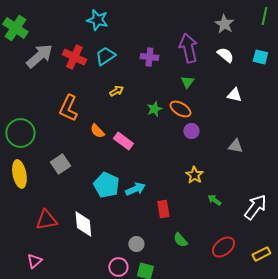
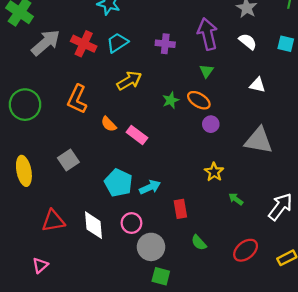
yellow arrow: (116, 91) -> (129, 81), size x1.6
green circle: (20, 133) -> (25, 105), moved
gray triangle: (235, 146) -> (259, 140), size x1.8
gray circle: (136, 244) -> (151, 247), size x1.6
pink circle: (118, 267) -> (131, 223), moved

